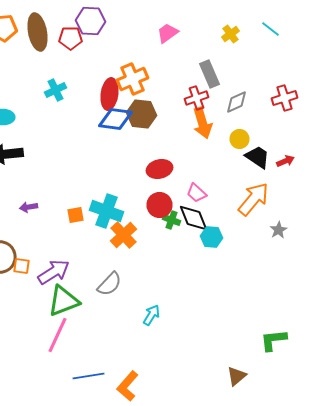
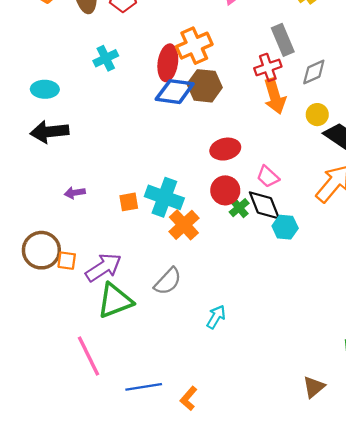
green cross: (172, 220) -> (239, 208), turned 30
pink line: (58, 335) -> (89, 356), moved, turned -51
orange L-shape: (128, 386) -> (189, 398), size x0.7

